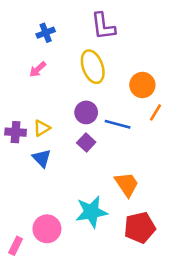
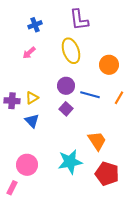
orange line: (155, 112) -> (119, 98), moved
red pentagon: (140, 228) -> (107, 174), turned 30
pink circle: (47, 229) -> (27, 165), moved

